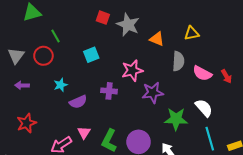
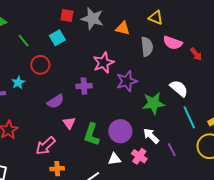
yellow triangle: (192, 33) -> (156, 17), turned 42
cyan square: (91, 55) -> (57, 38), moved
red circle: (43, 56) -> (40, 65), moved
pink semicircle: (202, 73) -> (173, 43), moved
cyan star: (61, 85) -> (18, 82), moved
pink triangle: (84, 133) -> (69, 123), moved

